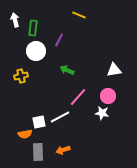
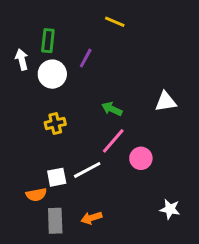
white arrow: (15, 20) -> (22, 60), moved
green arrow: (67, 70) -> (112, 109), moved
yellow cross: (21, 76) -> (55, 123), moved
pink circle: (108, 96) -> (141, 158), moved
white star: (102, 113) -> (170, 209), moved

